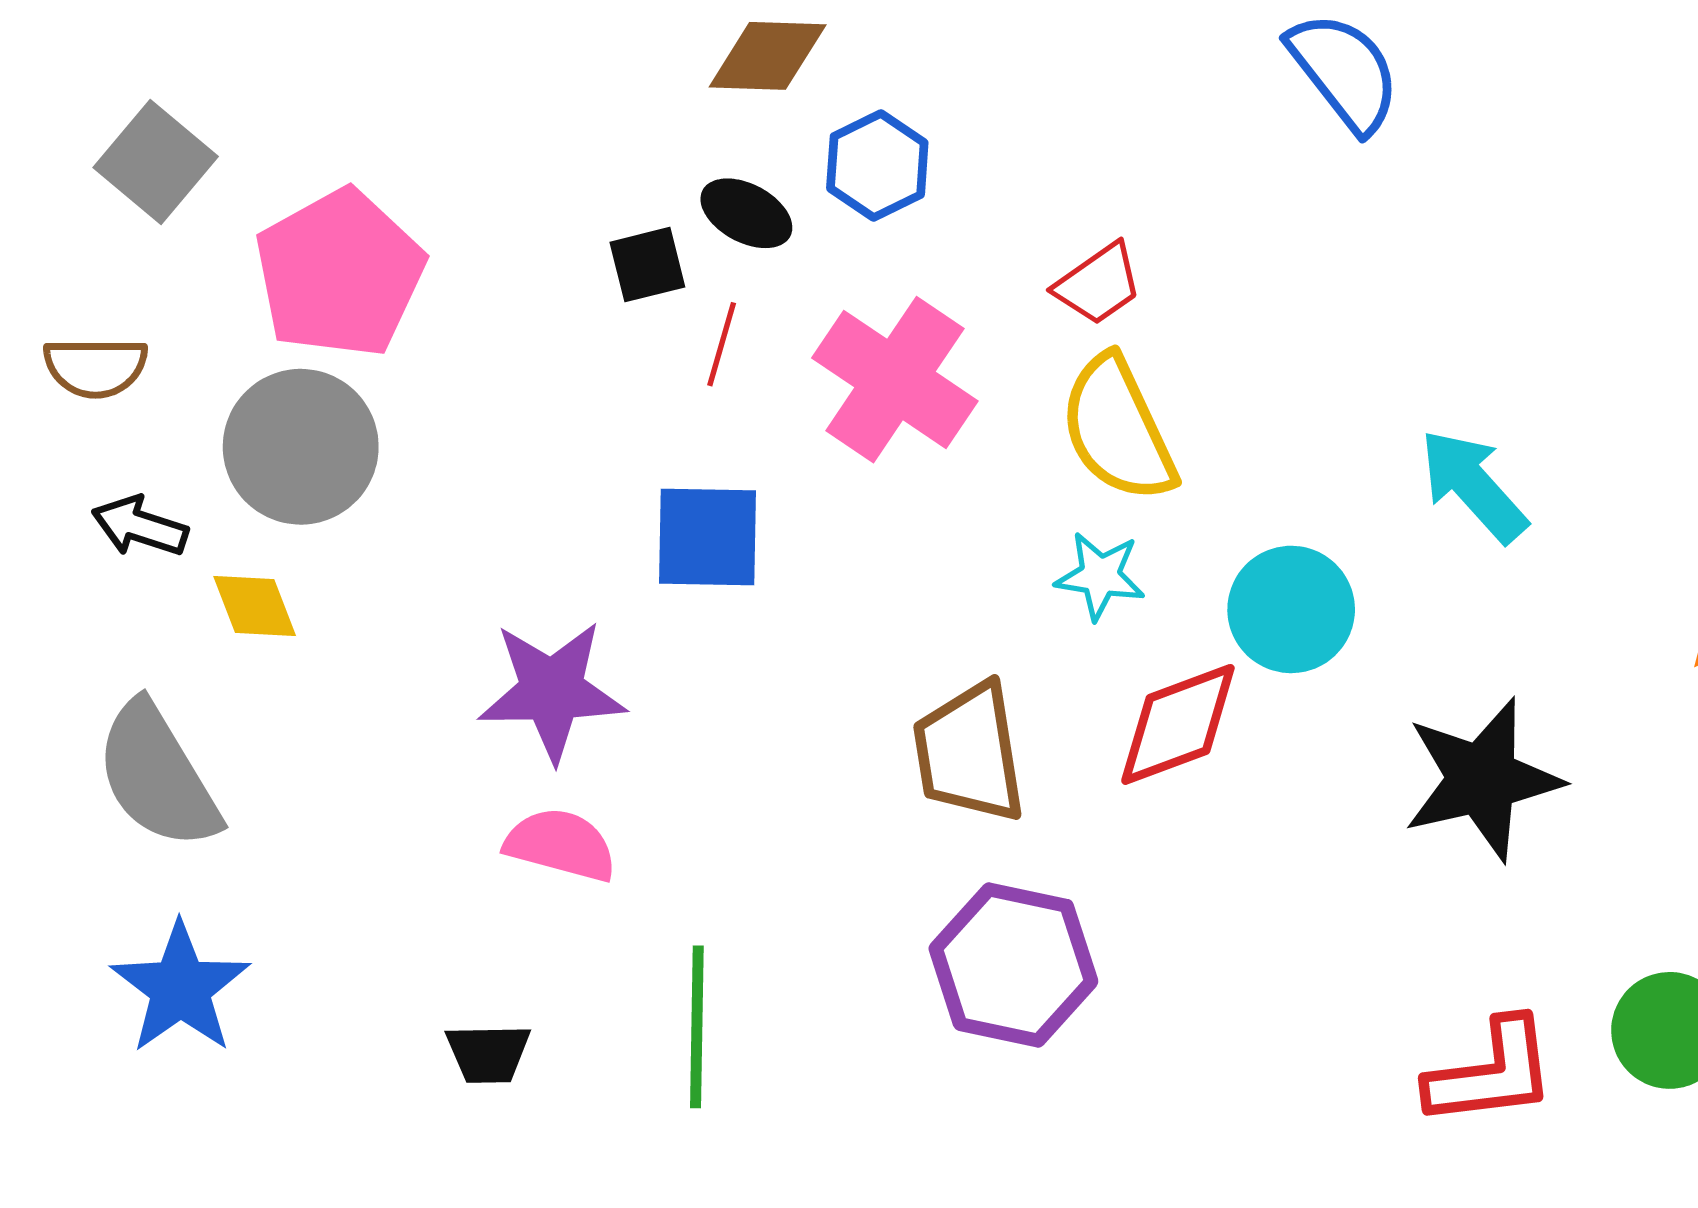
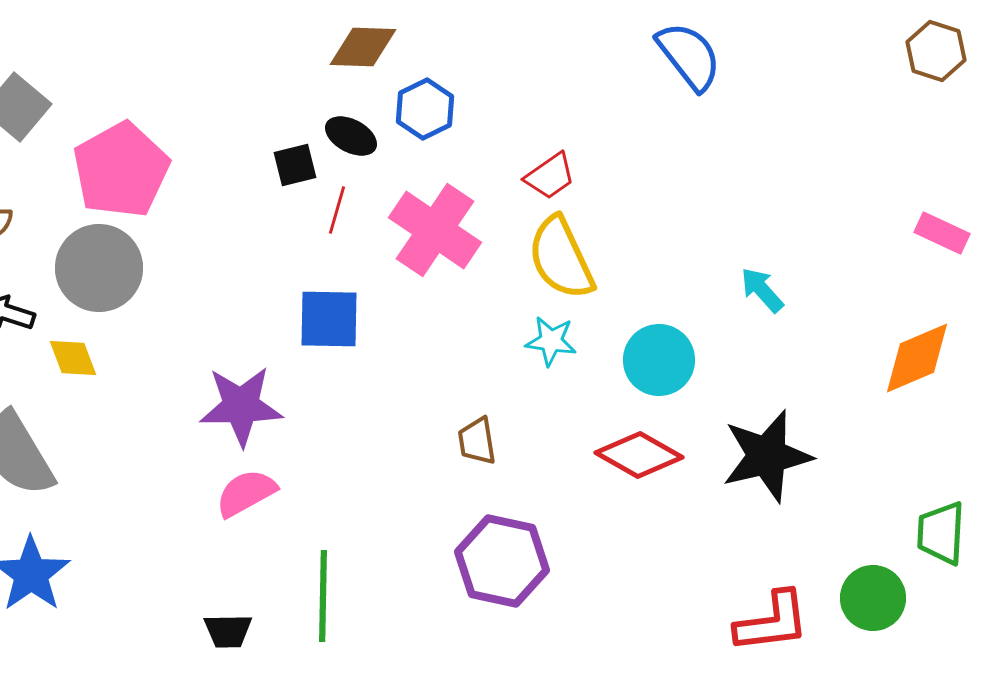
cyan arrow: (1473, 486) -> (762, 290), size x0.7
red diamond: (1178, 724) -> (639, 455), moved, turned 50
brown trapezoid: (969, 753) -> (477, 441), size x0.6
pink semicircle: (561, 845) -> (246, 493), turned -44
black trapezoid: (488, 1053) -> (228, 631), moved

